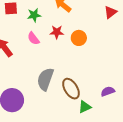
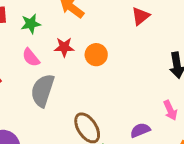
gray semicircle: (45, 79) -> (43, 90), moved

